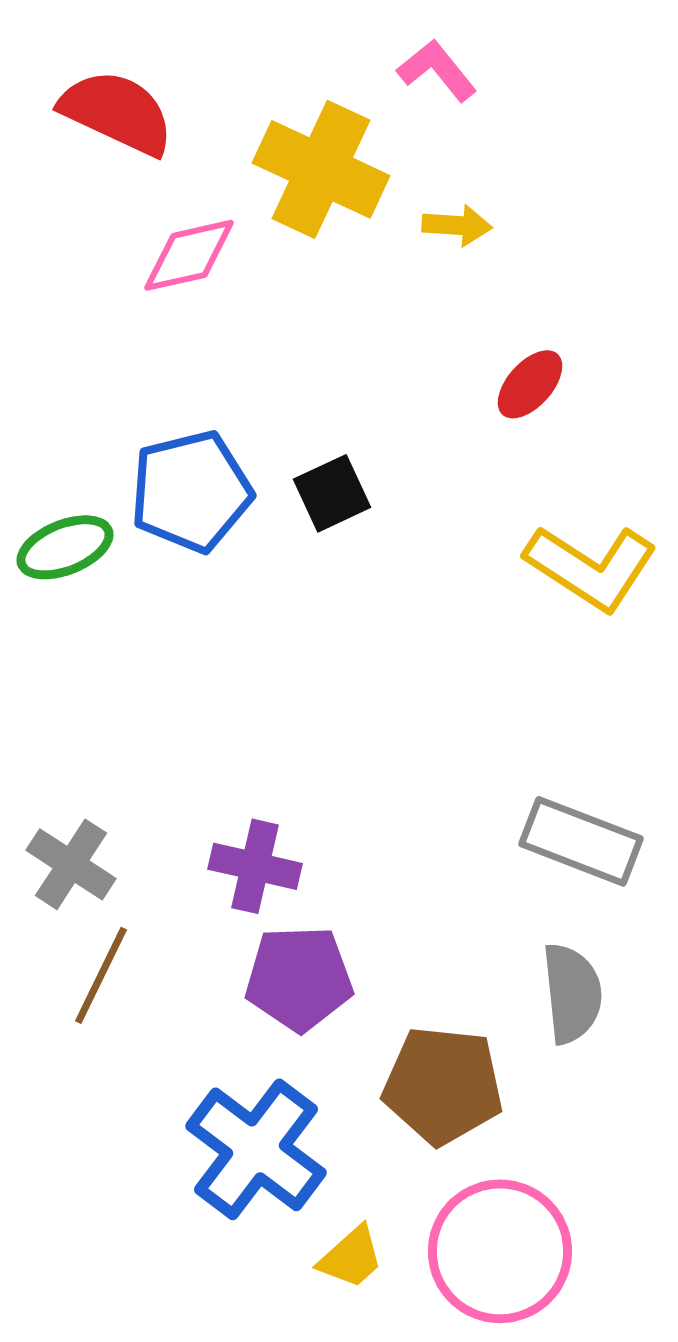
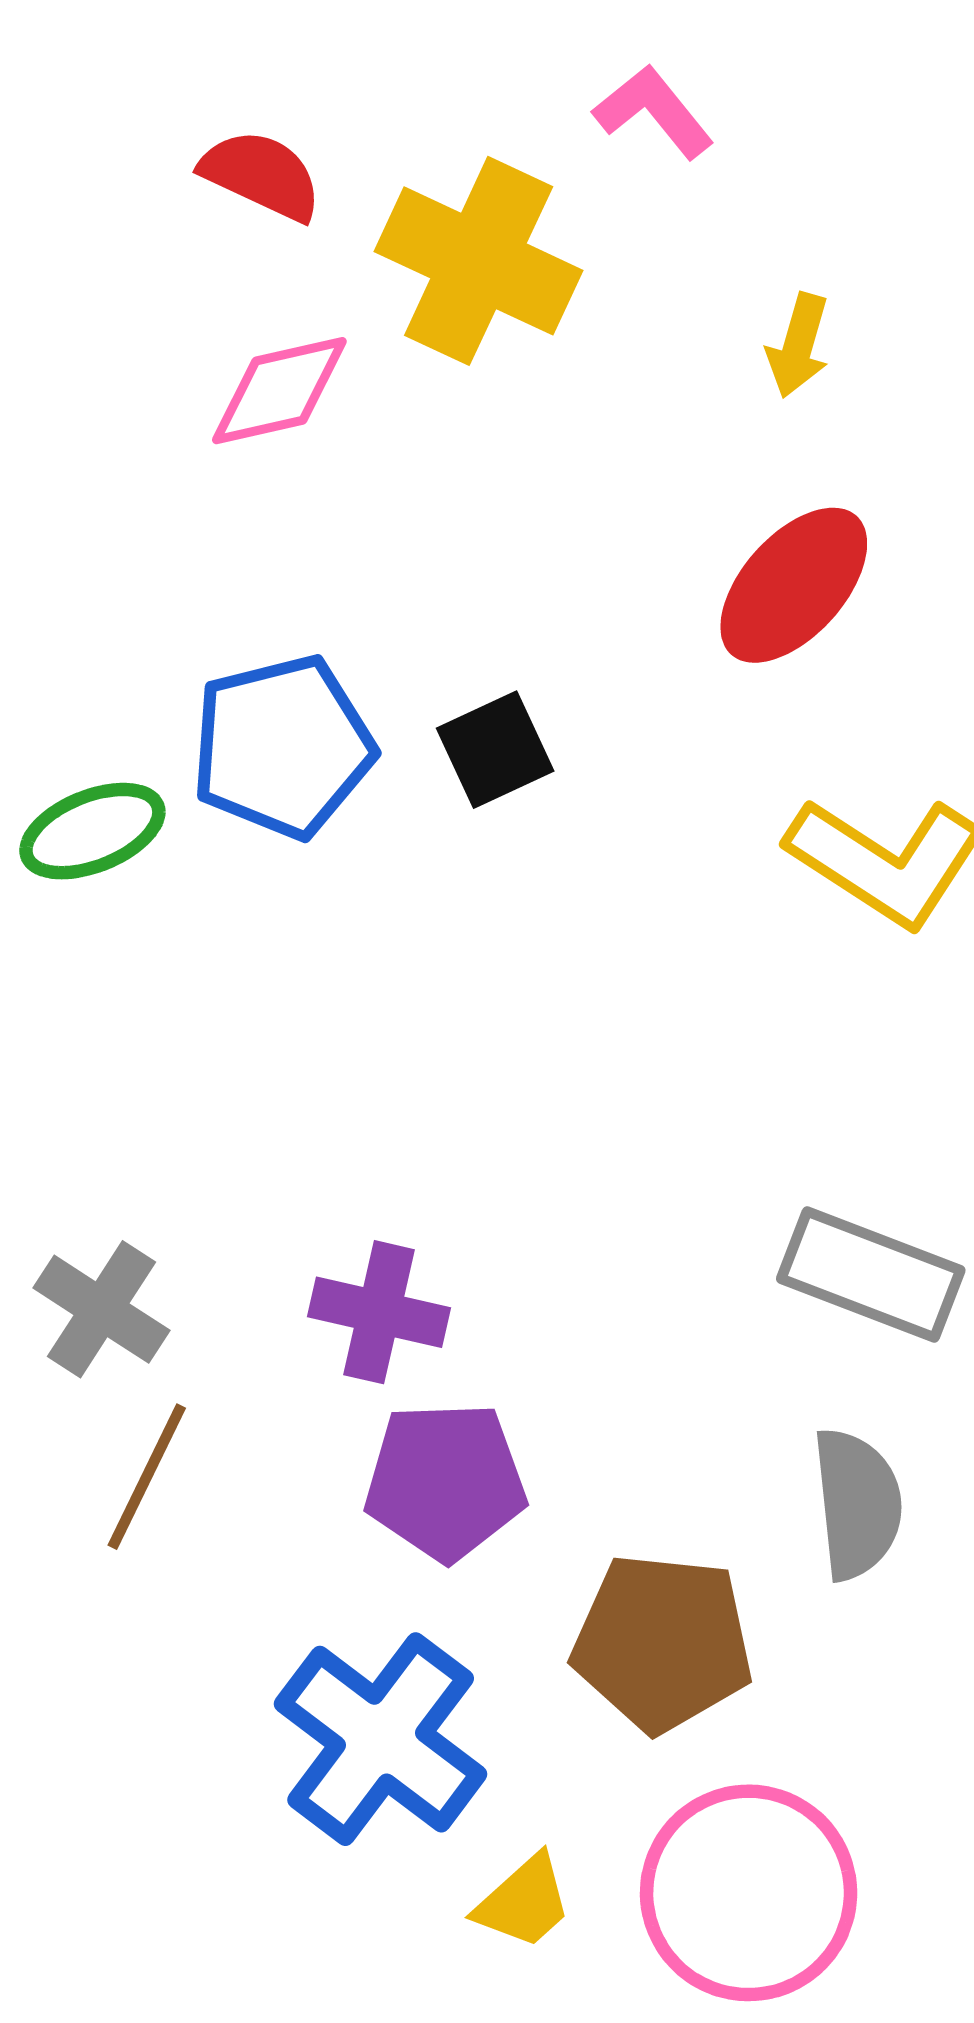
red semicircle: (117, 112) -> (261, 175), moved, size x0.7
yellow arrow: (457, 225) -> (798, 345), moved, turned 102
red ellipse: (530, 384) -> (794, 585), size x1.5

